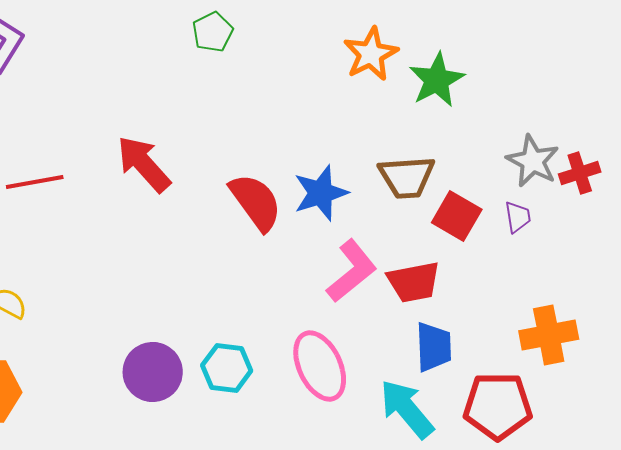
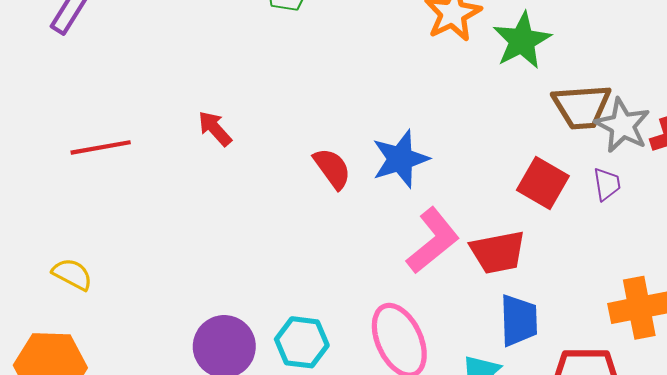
red arrow: (144, 164) -> (215, 129), size x0.6
brown trapezoid: (407, 177) -> (582, 107), moved
red semicircle: (256, 202) -> (332, 168), size x0.7

